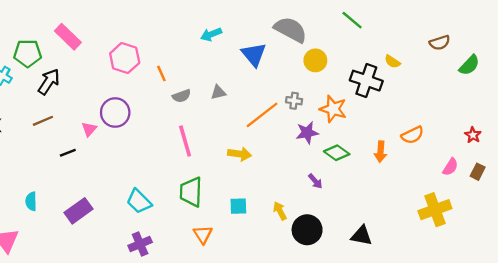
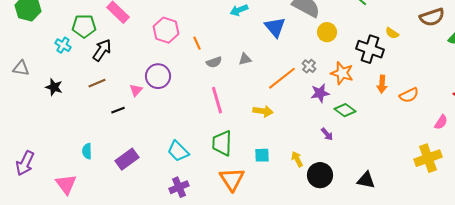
brown semicircle: (440, 43) -> (432, 17), size x1.4
gray cross: (294, 101) -> (309, 66), turned 32
orange arrow: (381, 152) -> (382, 84), moved
orange triangle: (203, 235) -> (232, 179), size x1.5

